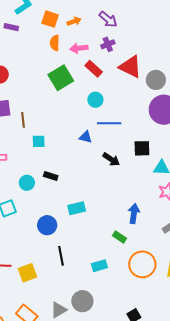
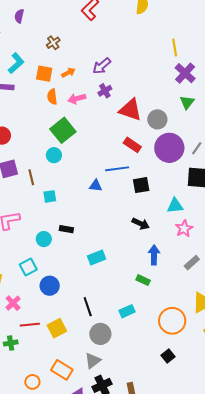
purple arrow: (108, 19) -> (102, 66), turned 108
red rectangle: (94, 69) -> (132, 145), moved
cyan circle: (95, 100) -> (54, 155), moved
black square: (142, 148) -> (141, 185), moved
black arrow: (111, 159) -> (141, 224), moved
blue circle: (47, 225) -> (50, 286), moved
orange circle: (142, 264) -> (172, 321), moved
gray circle: (82, 301) -> (100, 334), moved

